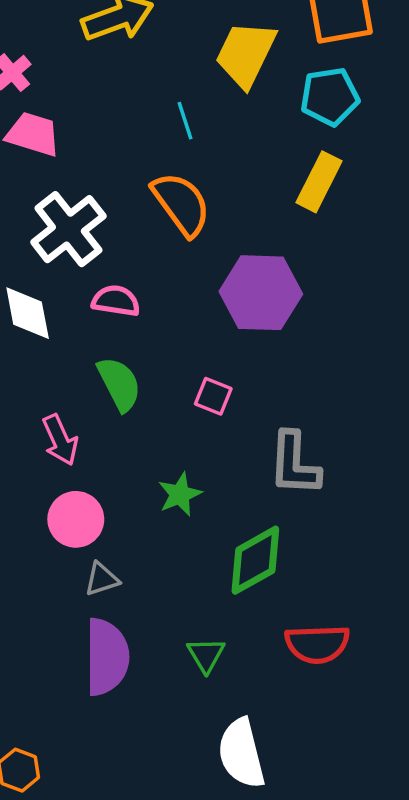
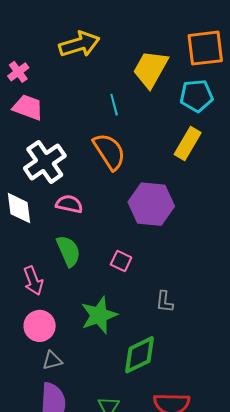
gray L-shape: (294, 464) -> (165, 302), size x0.6
green star: (180, 494) -> (99, 315), size x1.5

